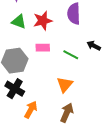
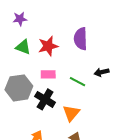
black arrow: (94, 46) -> (102, 72), turned -40
black cross: (15, 89) -> (45, 99), moved

